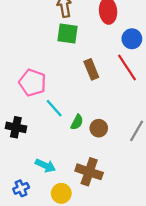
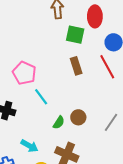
green square: (68, 34) -> (75, 35), moved
green semicircle: (77, 122) -> (59, 122), moved

